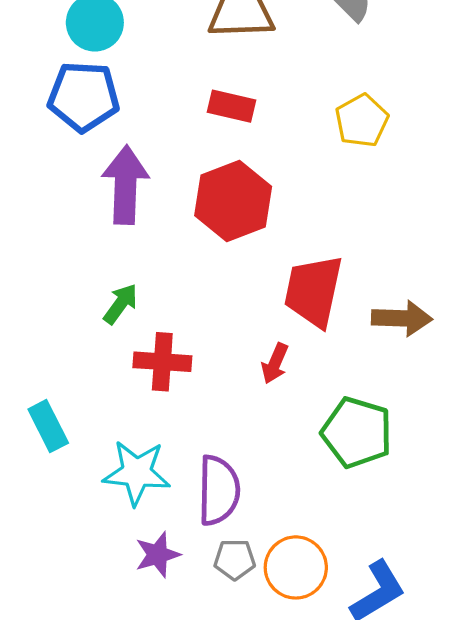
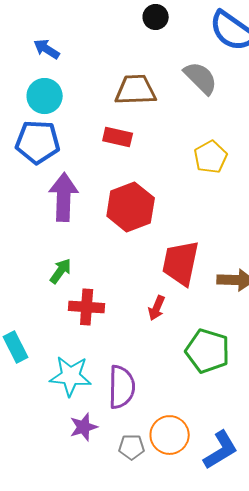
red rectangle: (231, 106) -> (118, 137), moved
gray pentagon: (235, 559) -> (132, 447), moved

